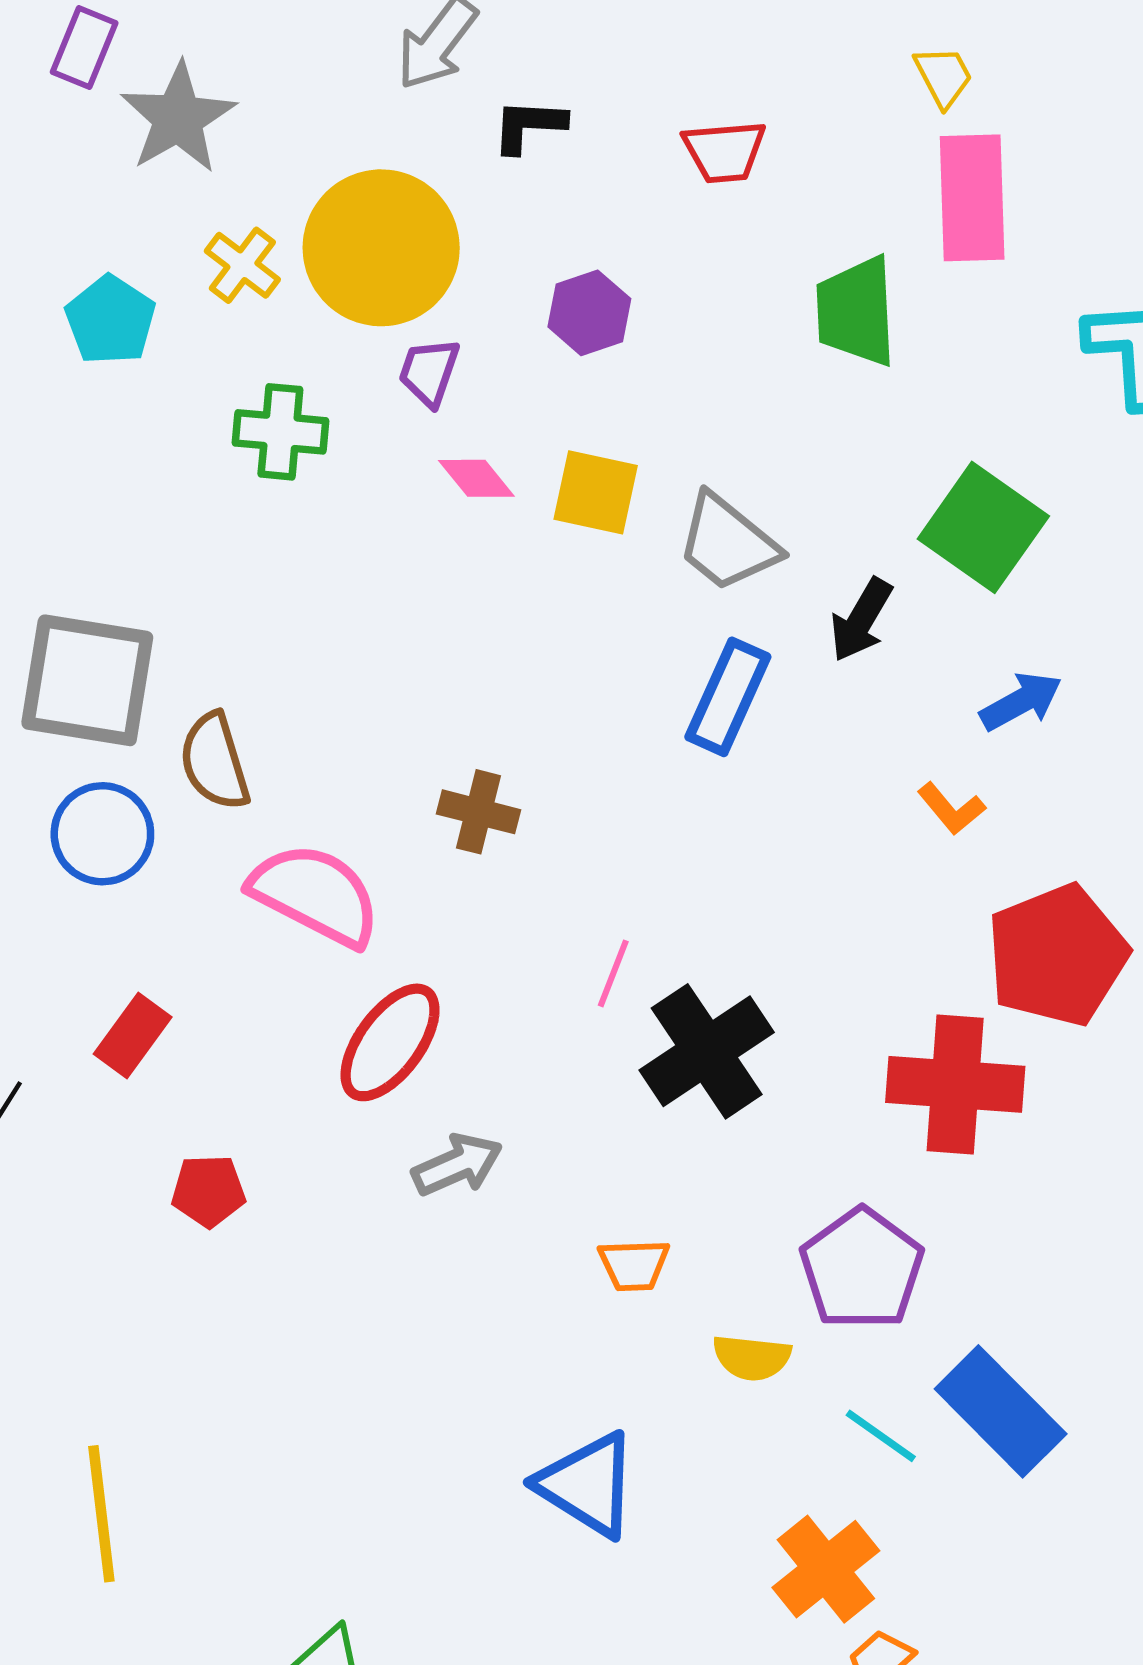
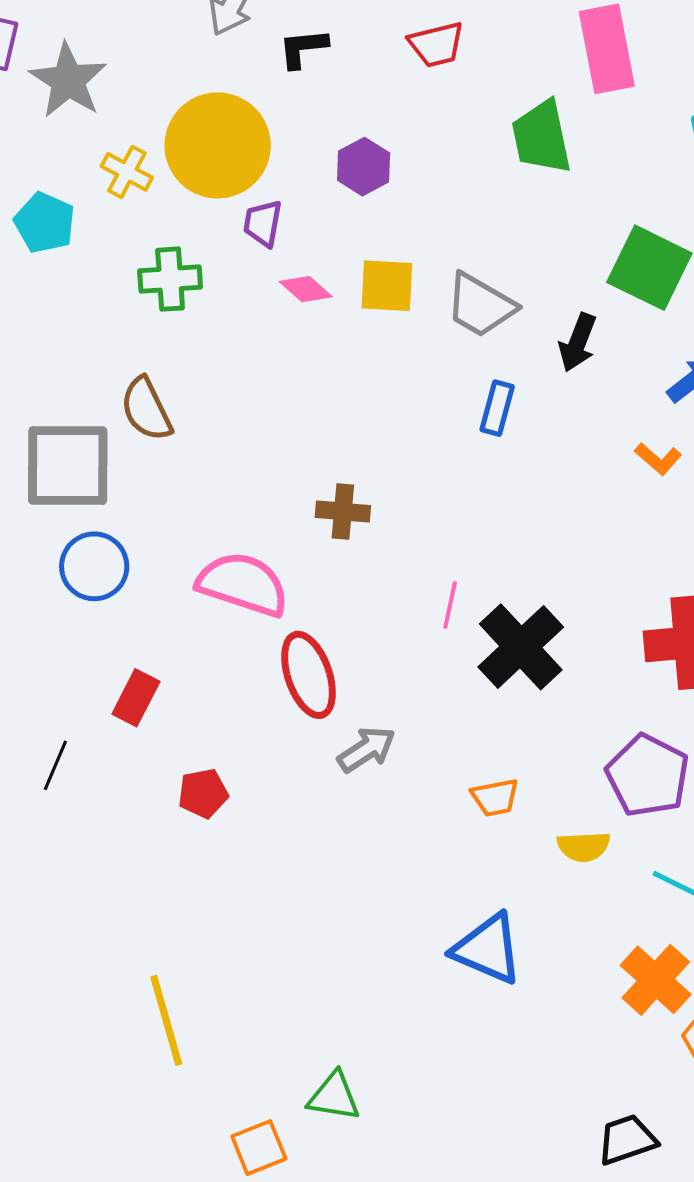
blue rectangle: (728, 697) -> (497, 408), size x0.7
brown semicircle: (215, 762) -> (146, 409), moved
red ellipse: (390, 1042) -> (309, 675), turned -46

